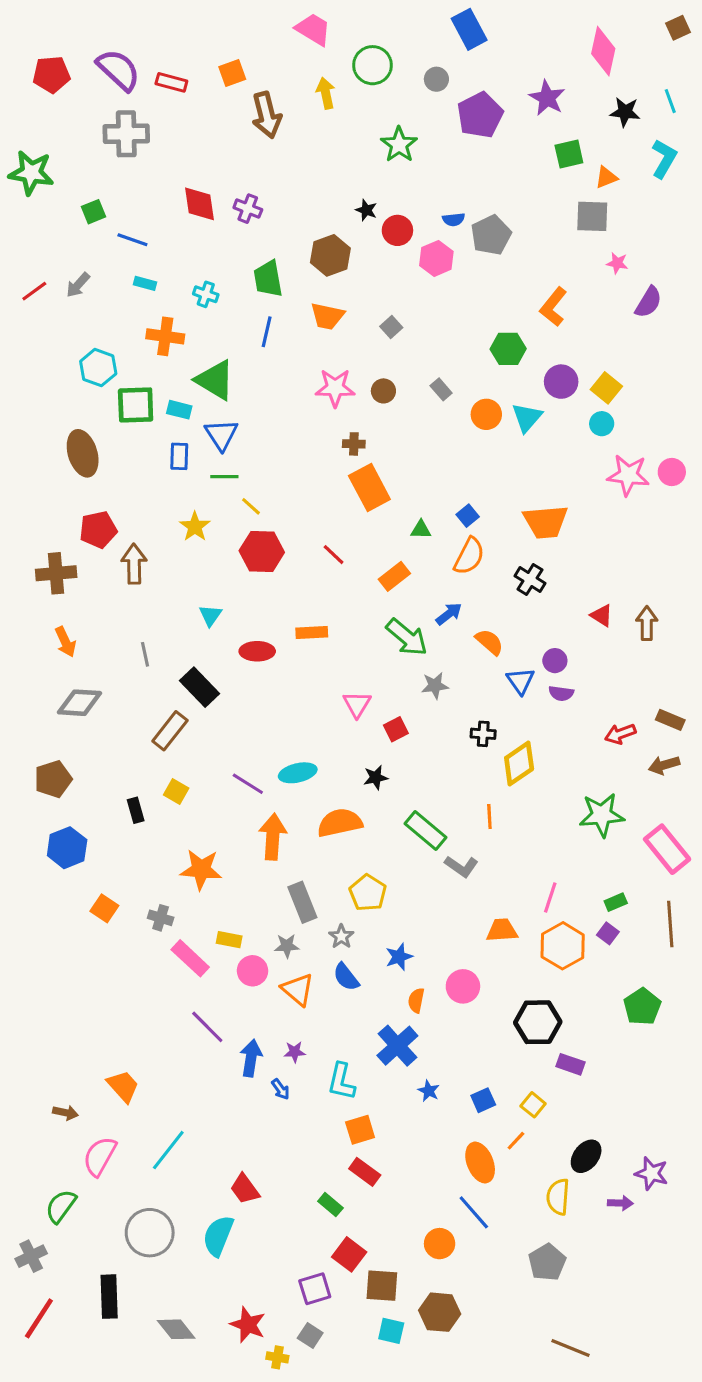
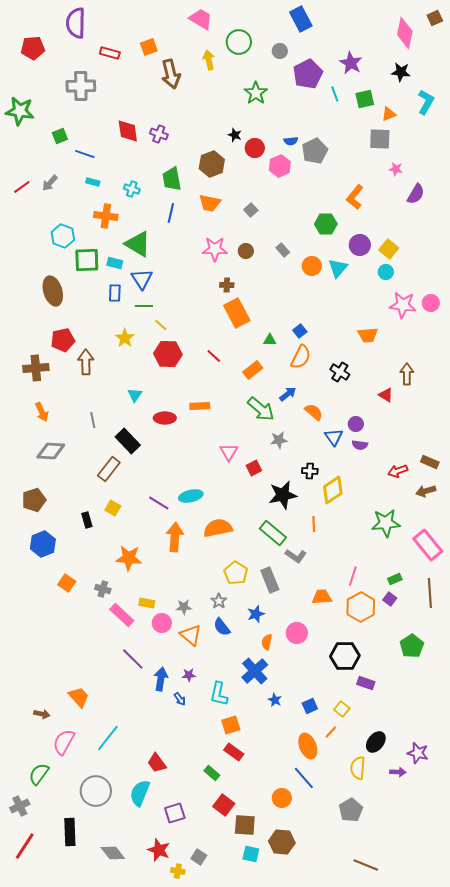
pink diamond: (603, 51) -> (405, 33), moved
purple semicircle: (118, 70) -> (76, 23), moved, turned -132
cyan line: (670, 101) -> (335, 94), moved
orange trapezoid: (546, 522) -> (368, 335), moved, size x0.7
brown arrow: (647, 623) -> (407, 374), moved
black star: (376, 778) -> (283, 495), moved, size x1.8
gray rectangle: (302, 902) -> (270, 580), moved
purple square: (315, 1289) -> (175, 813), moved

